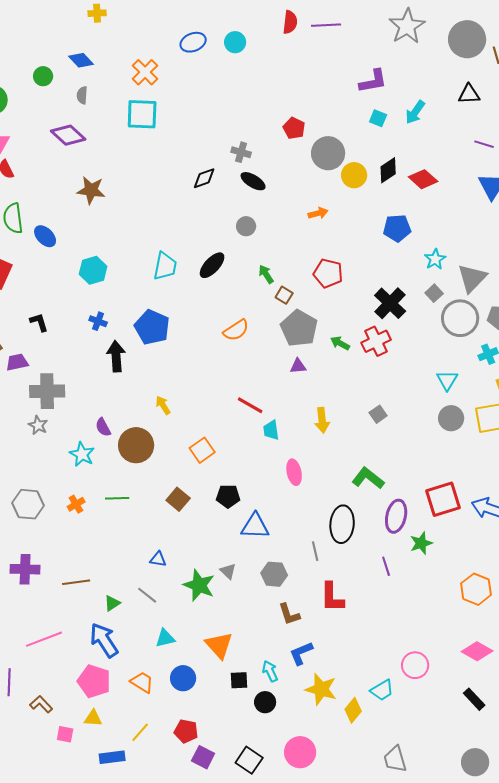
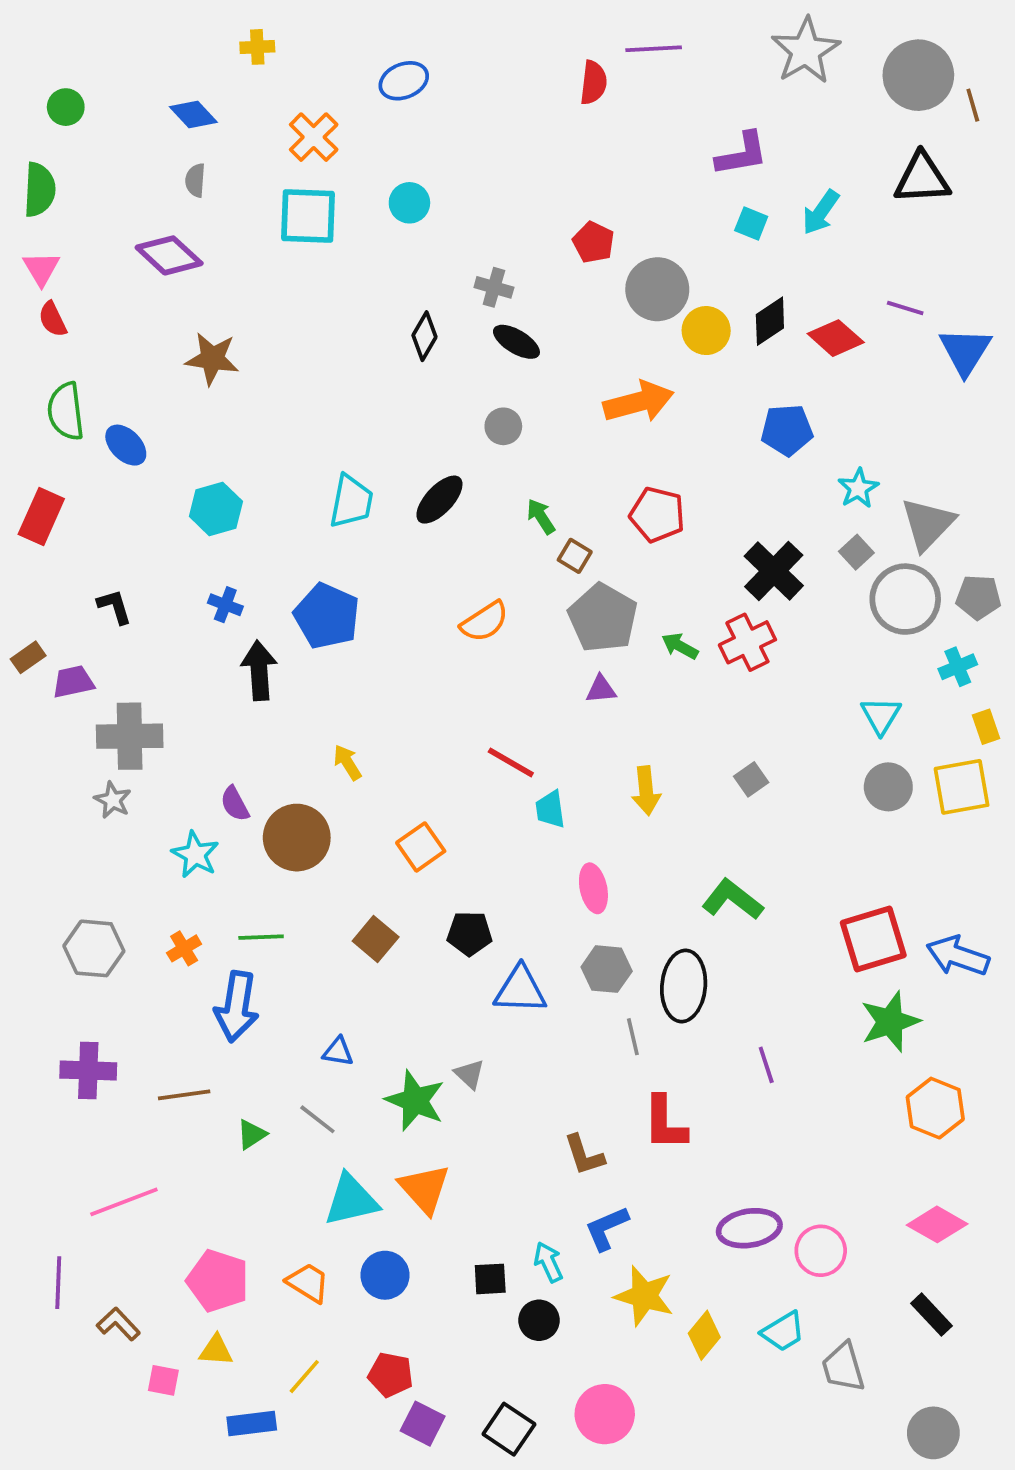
yellow cross: (97, 13) -> (257, 47), moved
red semicircle: (290, 22) -> (593, 83), moved
cyan circle: (235, 42) -> (409, 203), moved
green circle: (43, 76) -> (66, 107), moved
black triangle: (469, 94) -> (922, 178), size x1.4
purple line: (484, 144) -> (905, 308), moved
black diamond: (204, 178) -> (424, 336), turned -40
orange arrow: (318, 213) -> (639, 402), size x1.8
purple ellipse: (396, 516) -> (749, 1228), moved, turned 68
green star: (421, 543) -> (890, 1022), moved, size x1.4
gray hexagon: (274, 574) -> (607, 969), moved
cyan triangle: (165, 638) -> (351, 1200), size x1.5
blue arrow: (104, 640) -> (237, 1007), moved, turned -138
orange triangle: (219, 645) -> (424, 1189), moved
cyan trapezoid: (382, 690) -> (783, 1332), moved
gray trapezoid: (395, 759) -> (843, 1367), moved

